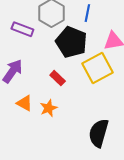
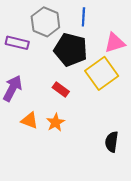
black semicircle: (99, 133) -> (112, 142), size x0.7

